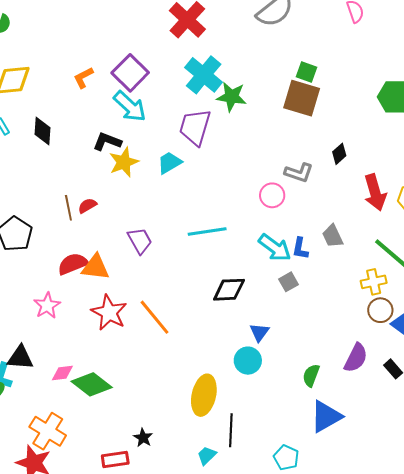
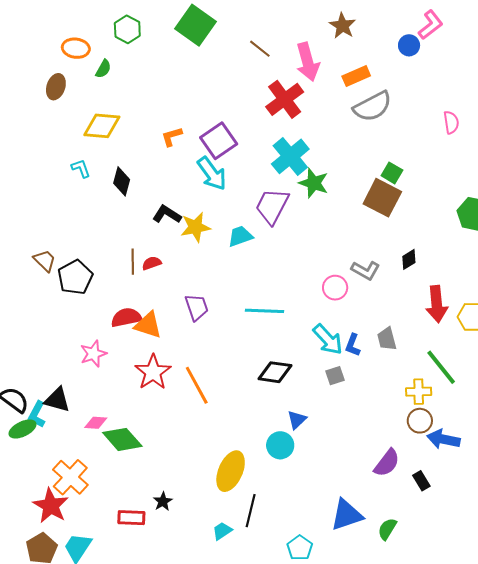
black L-shape: (107, 142) -> (167, 214), moved
green semicircle: (311, 375) -> (387, 529), moved

